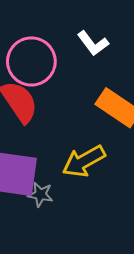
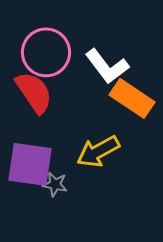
white L-shape: (93, 43) -> (107, 66), moved, size x1.4

